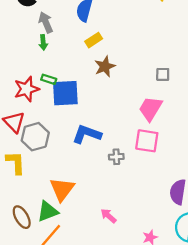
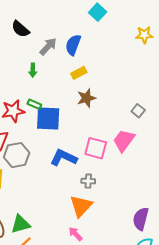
gray arrow: (46, 22) -> (48, 46), moved, turned 60
gray square: (163, 74) -> (138, 111), turned 32
pink square: (147, 141) -> (96, 148), moved
orange triangle: (62, 189) -> (81, 206), moved

